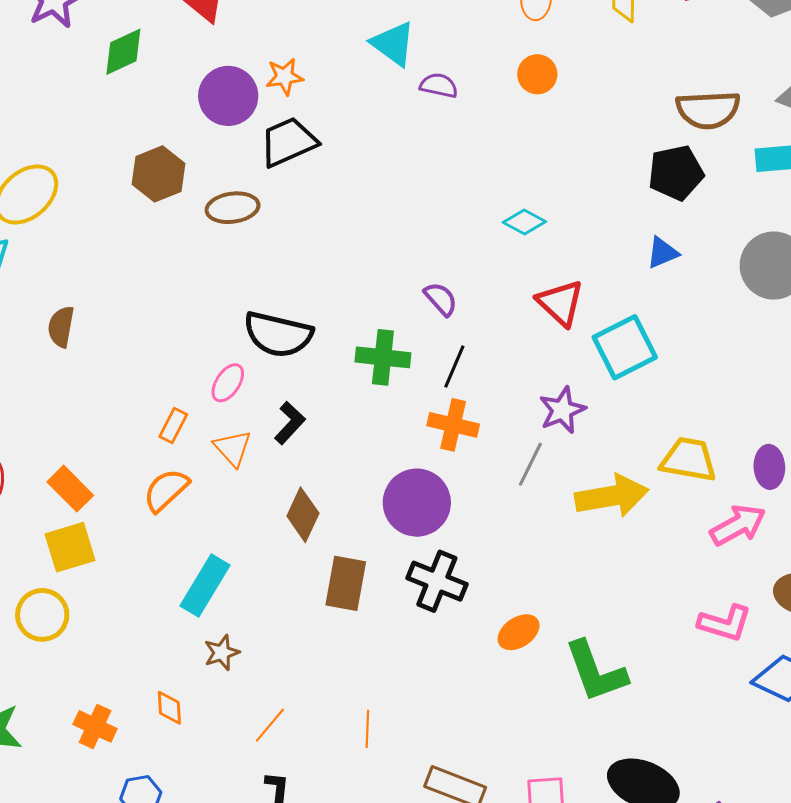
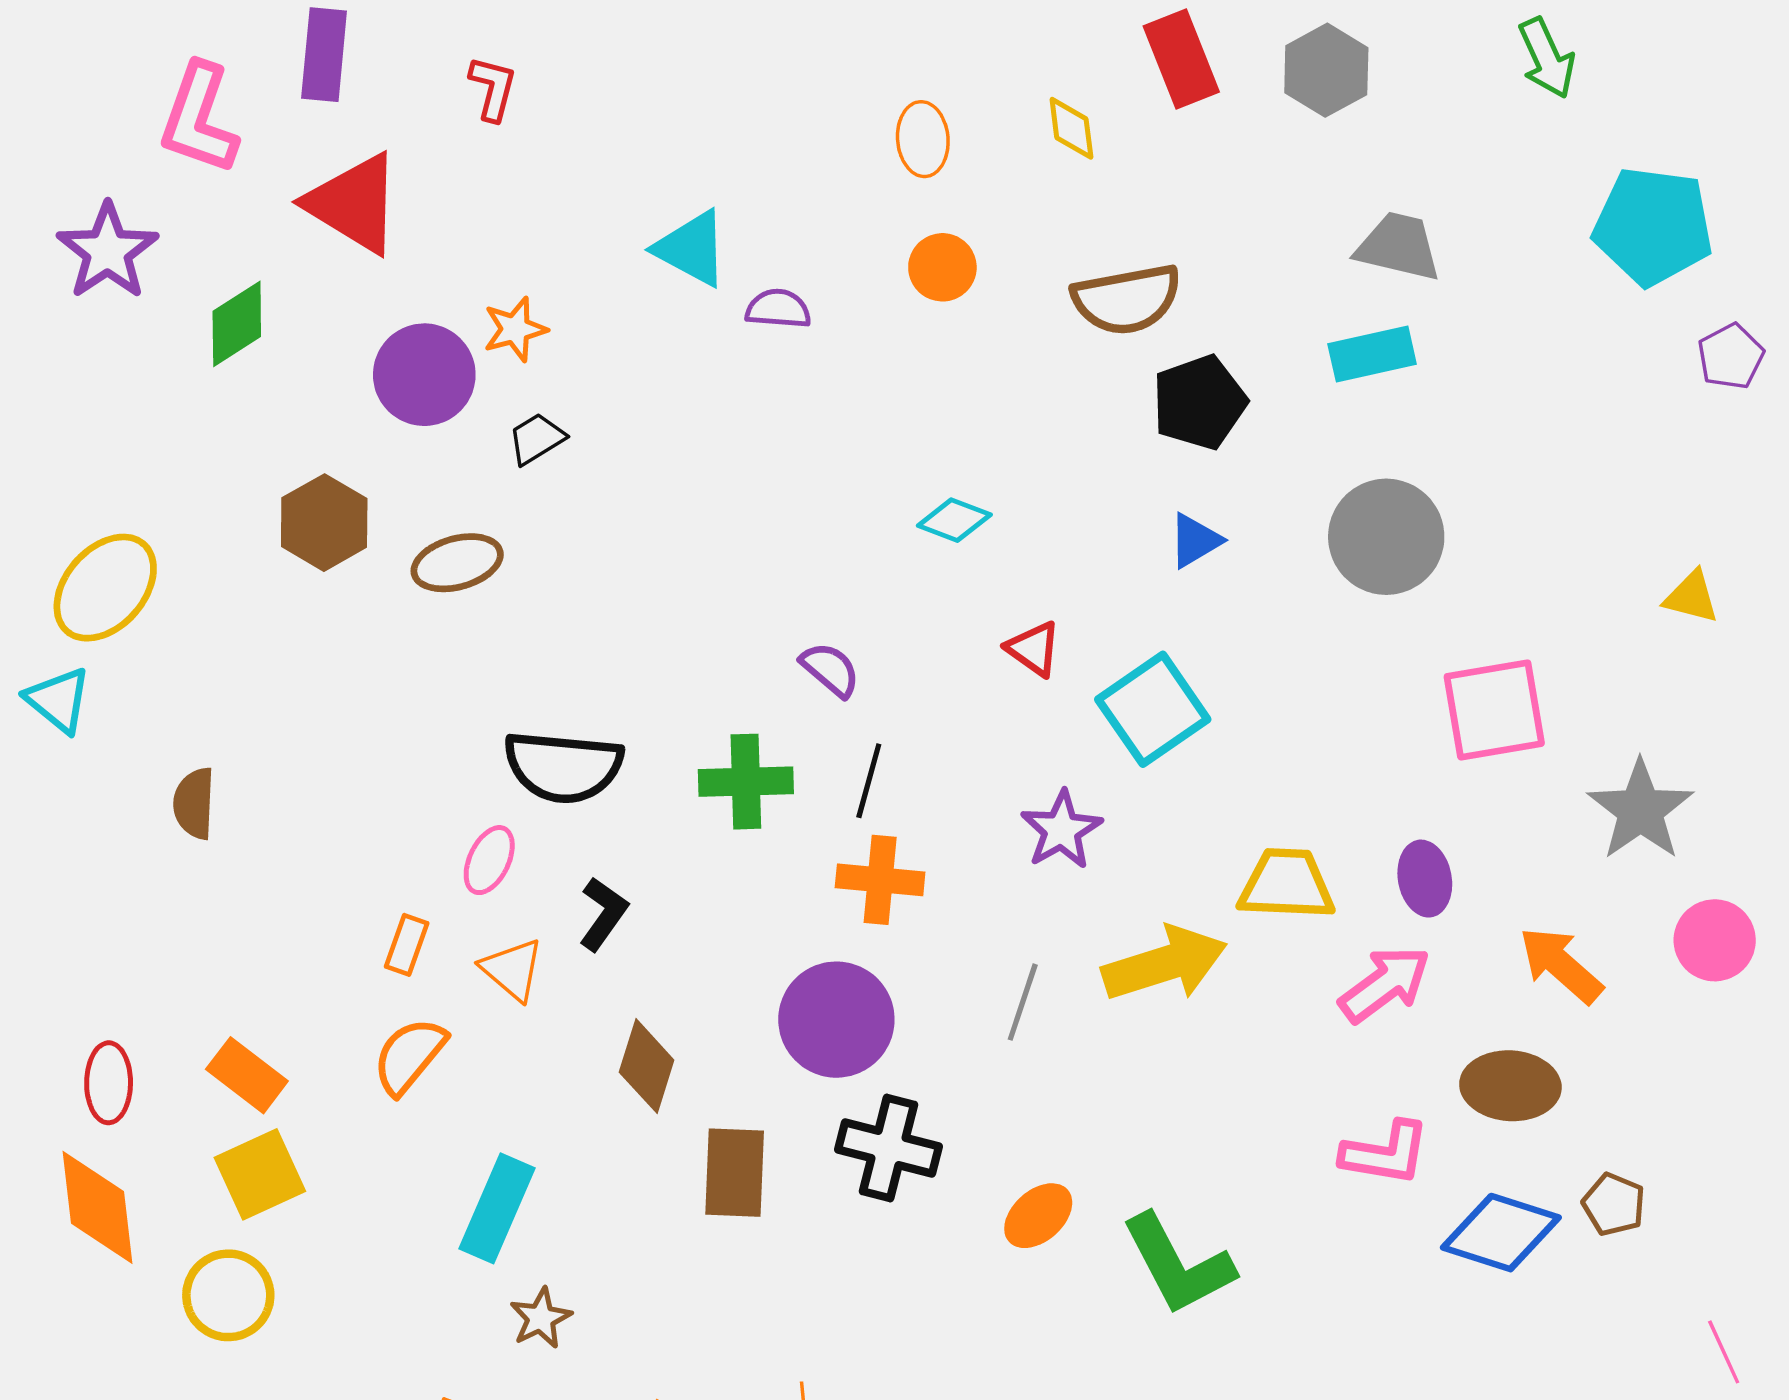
brown semicircle: (708, 110) -> (1127, 299), moved
black trapezoid: (288, 142) -> (537, 439), size x0.6
red triangle: (560, 303) -> (1034, 649), size x0.7
gray line: (530, 464) -> (1023, 1002), moved

